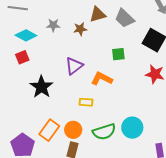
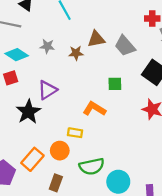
purple triangle: (74, 66) -> (47, 90), moved
cyan circle: (132, 128) -> (118, 182), moved
orange circle: (73, 130) -> (60, 151), moved

